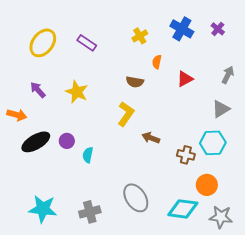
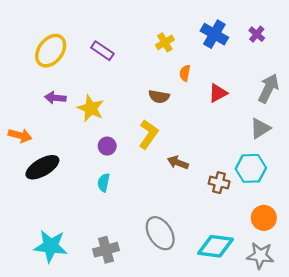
gray arrow: (228, 75) -> (269, 88), size x1.4
purple arrow: (38, 90) -> (55, 98), moved, turned -42
purple circle: (67, 141) -> (107, 146), moved
orange circle: (207, 185) -> (264, 218), moved

